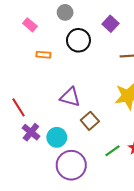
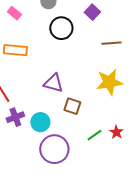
orange rectangle: (43, 55) -> (15, 50), moved, size x1.6
brown square: (90, 121) -> (72, 106), turned -30
purple cross: (31, 132) -> (15, 117), turned 30

